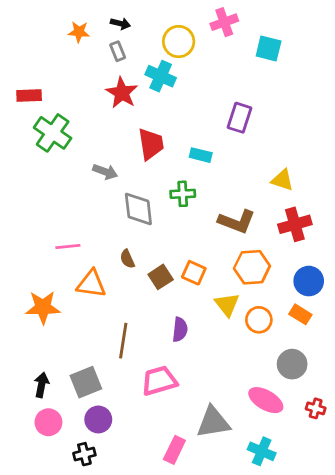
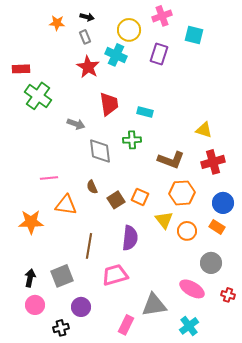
purple rectangle: (239, 118) -> (159, 54), moved
purple semicircle: (180, 329) -> (130, 238), size x1.4
purple circle: (98, 419) -> (81, 307), moved
cyan cross: (262, 451) -> (189, 326), turned 30

